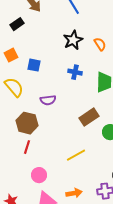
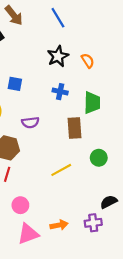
brown rectangle: (89, 117) -> (74, 128), moved, turned -60
yellow line: (76, 155) -> (61, 170), moved

